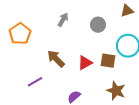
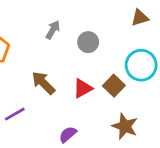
gray circle: (98, 25) -> (88, 42), moved
brown square: (108, 61) -> (114, 86), turned 35

